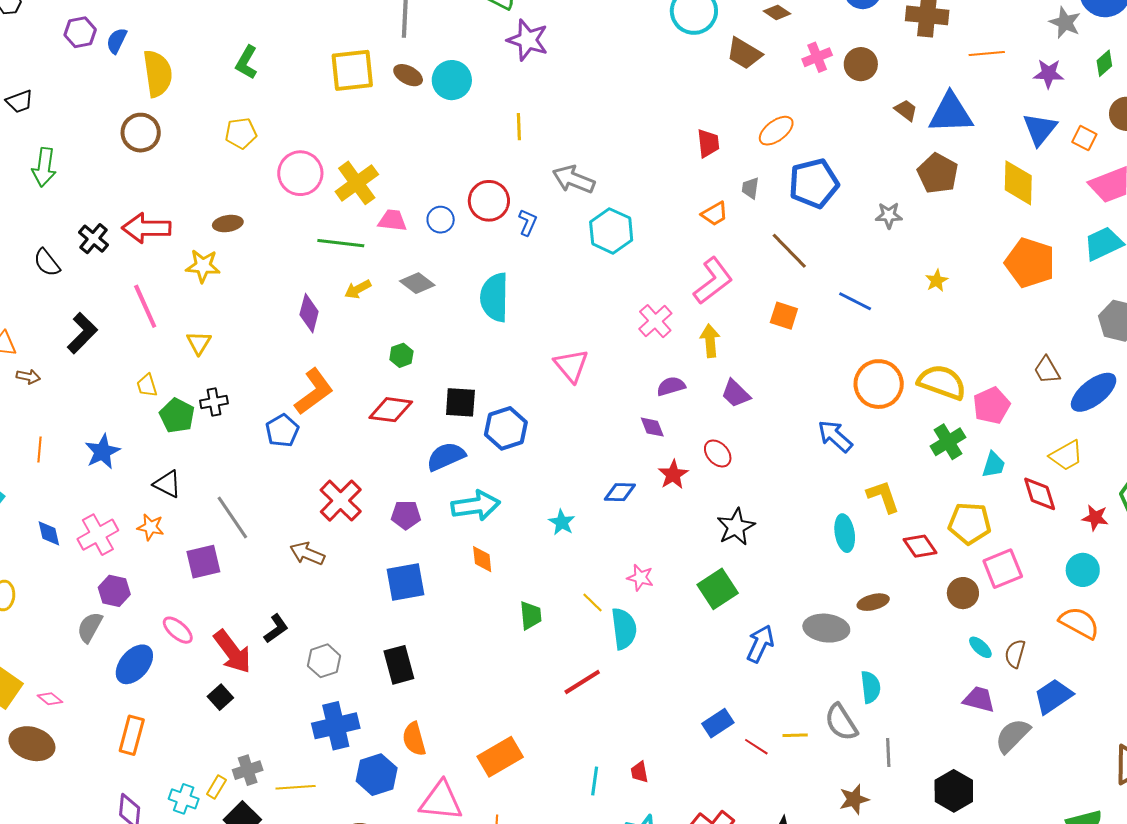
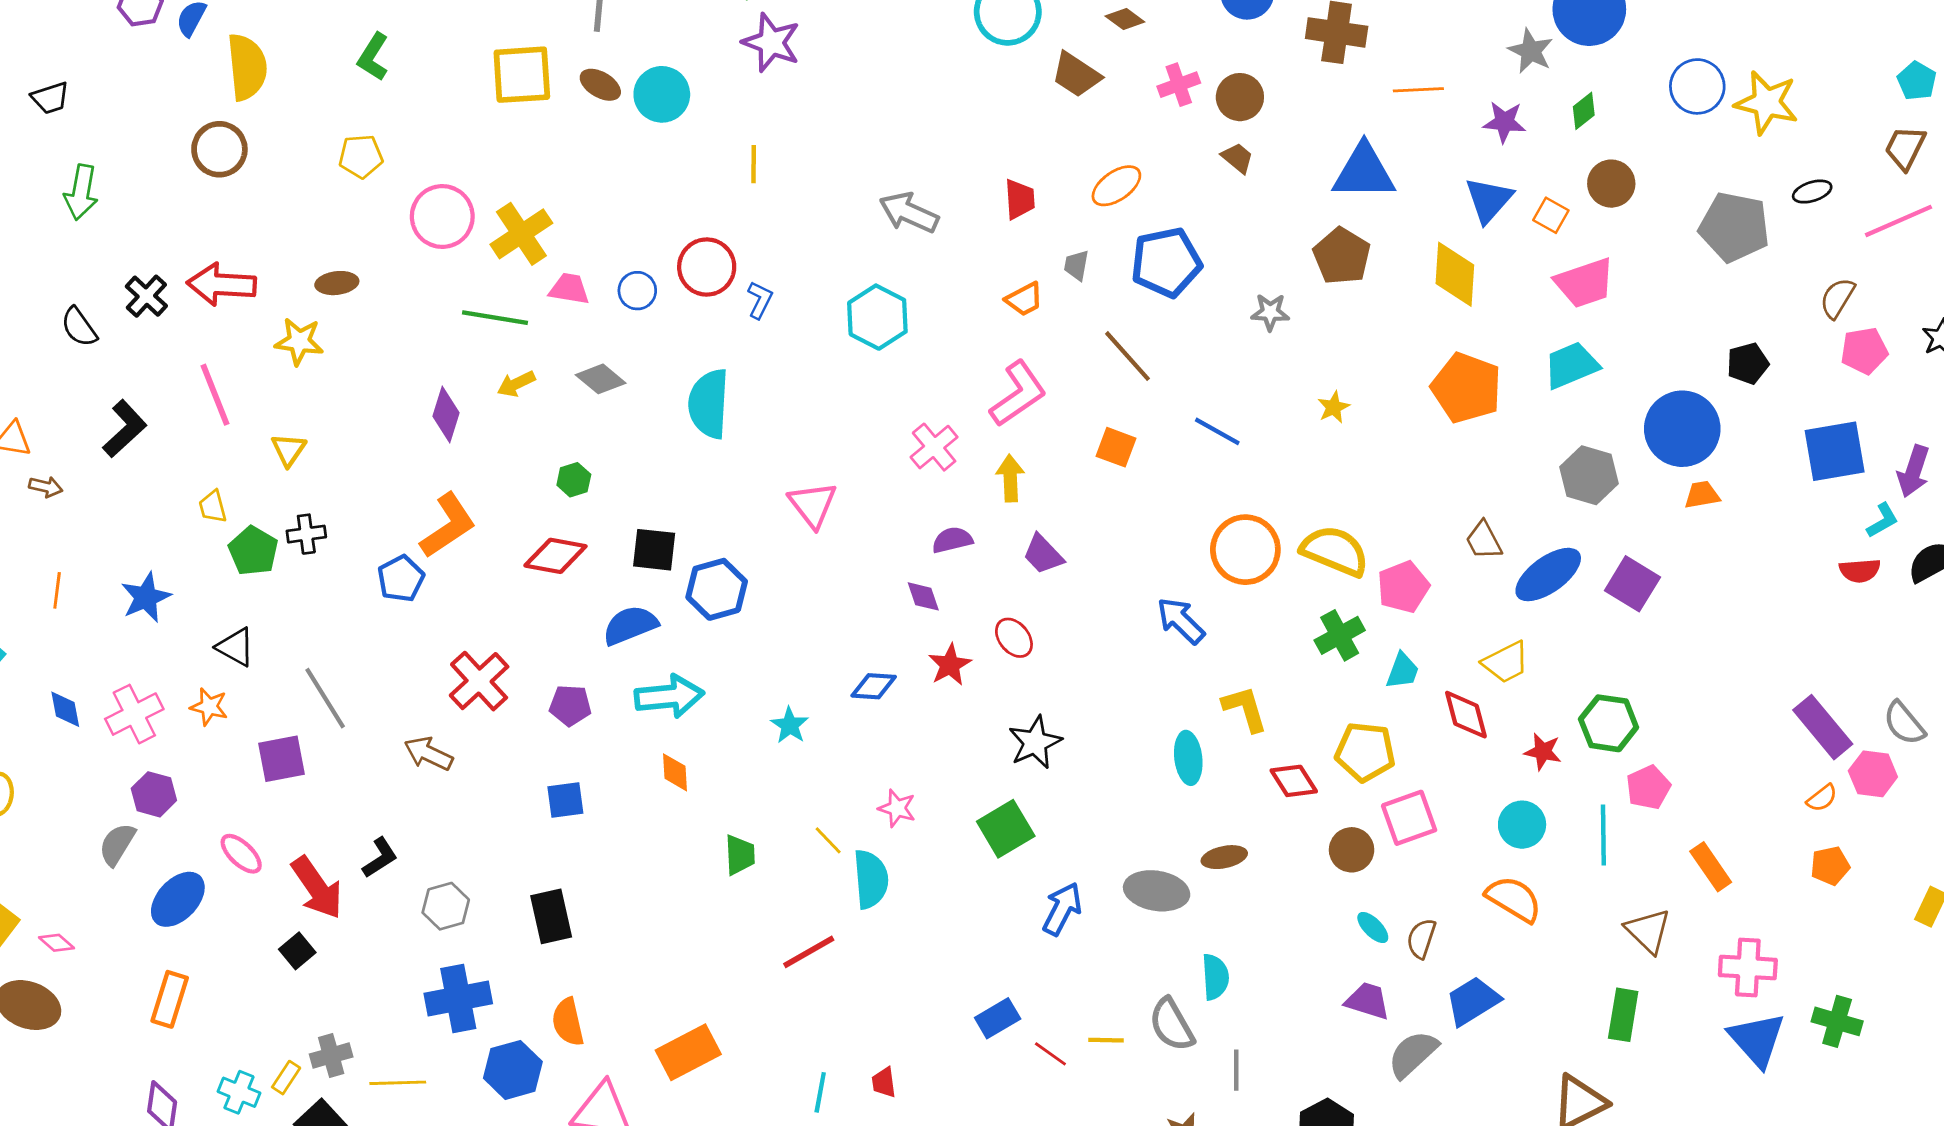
brown trapezoid: (906, 110) -> (1237, 158), moved
gray arrow: (574, 179) -> (909, 213), moved
blue square: (405, 582) -> (565, 800), size x0.7

